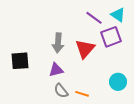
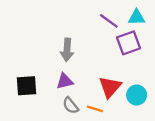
cyan triangle: (118, 15) -> (137, 17), turned -35
red triangle: (85, 49) -> (110, 87), moved
black square: (20, 61) -> (27, 86), moved

